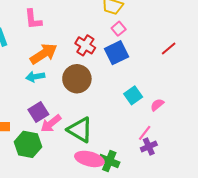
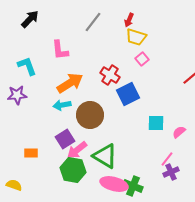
blue square: (117, 53) -> (128, 94), moved
brown circle: (77, 79) -> (90, 115), moved
cyan square: (133, 95) -> (156, 123), turned 36
green hexagon: (28, 144) -> (73, 170), moved

